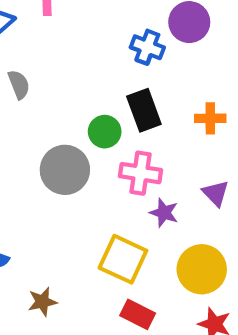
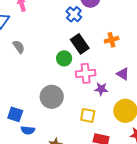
blue cross: (147, 47) -> (74, 14), turned 35
gray circle: (65, 170) -> (52, 97), moved
yellow square: (123, 259) -> (88, 115), size x0.7

